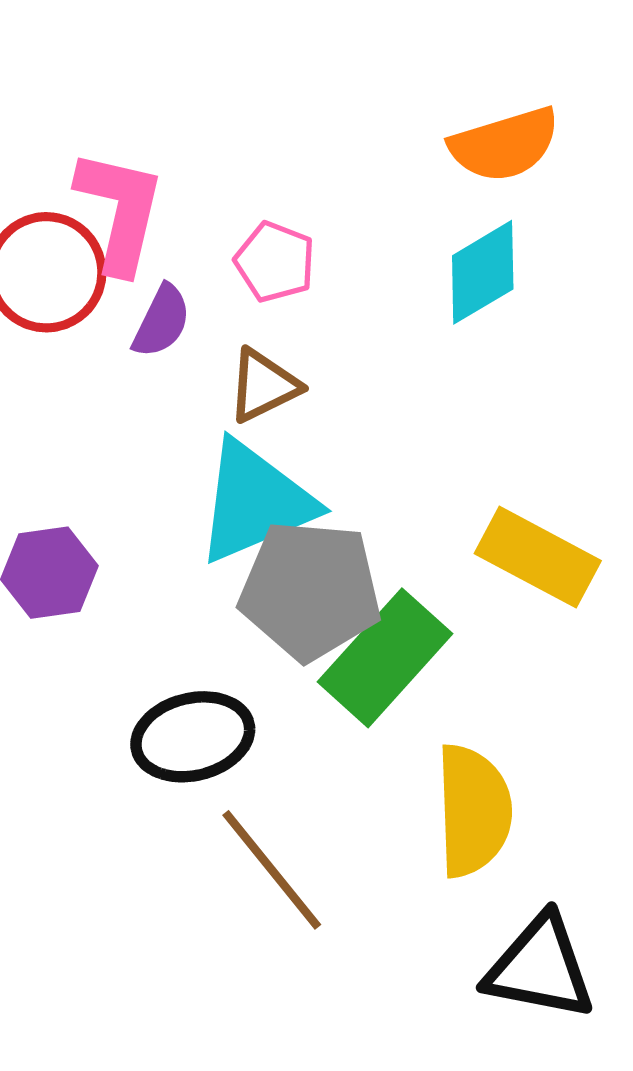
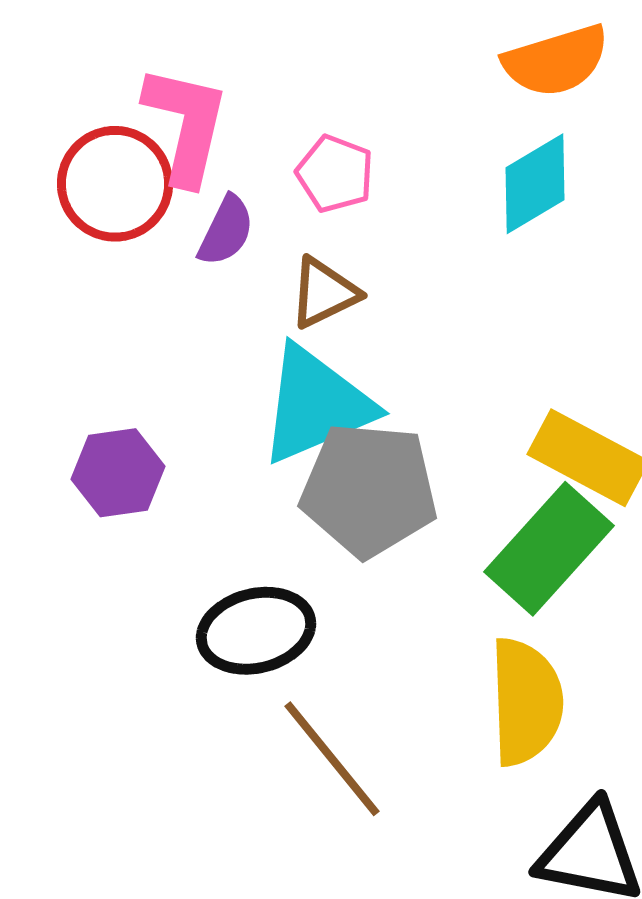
green rectangle: (385, 658) -> (549, 549), moved

